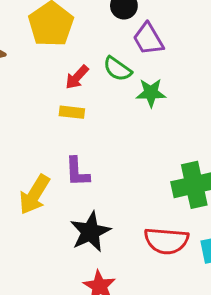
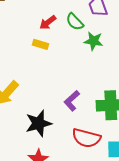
purple L-shape: (77, 172) -> (72, 101), moved, turned 40

